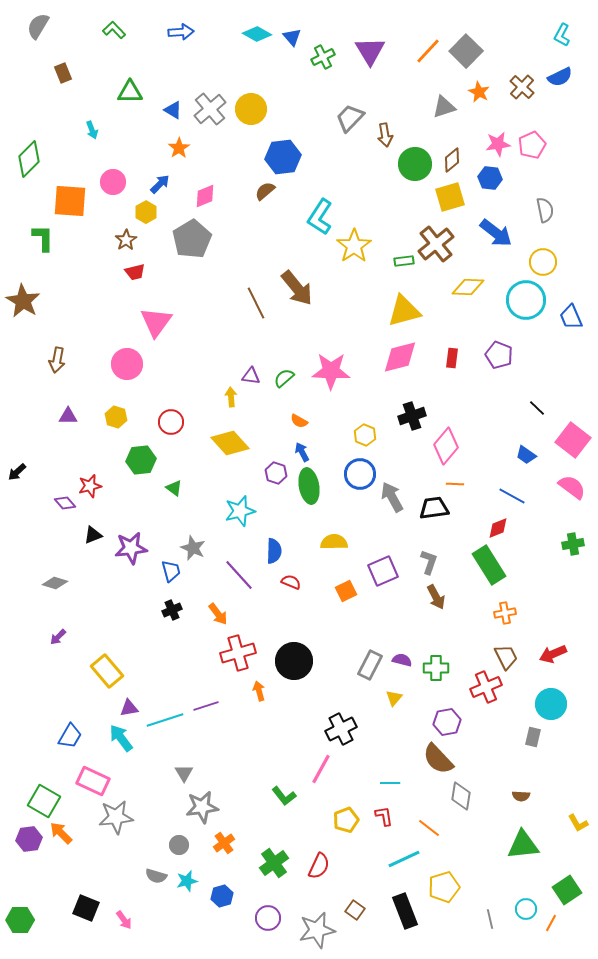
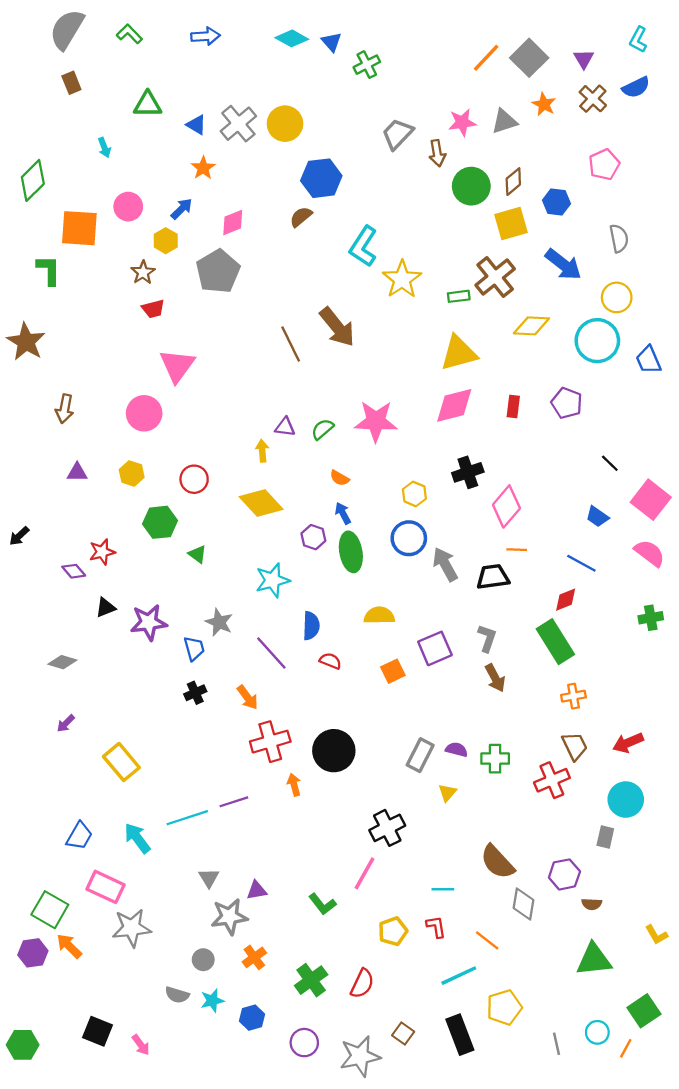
gray semicircle: (38, 26) -> (67, 29), moved, size x1.4
purple triangle: (370, 51) -> (584, 59), moved, size x0.6
pink star: (498, 144) -> (462, 123), moved
purple triangle: (129, 708) -> (257, 890), moved
purple hexagon: (447, 722) -> (564, 874), moved

